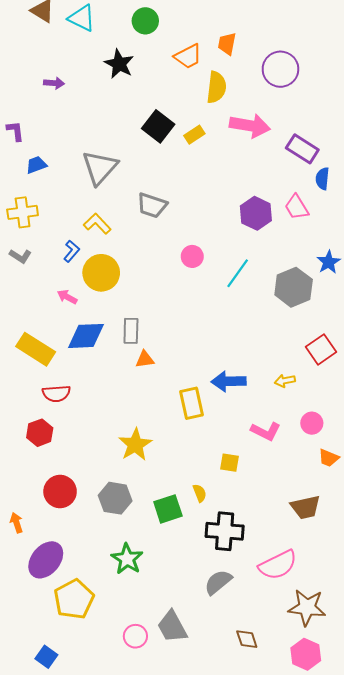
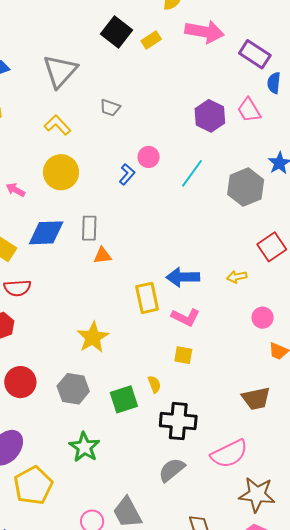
gray trapezoid: (152, 205) -> (110, 108), size x0.7
blue L-shape: (72, 251) -> (127, 174), moved
pink arrow: (67, 297) -> (15, 190), moved
pink L-shape: (266, 431) -> (186, 317), moved

